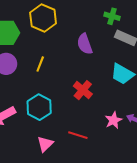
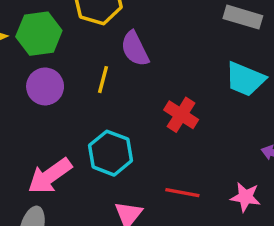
purple semicircle: (85, 44) -> (135, 49), moved
pink star: (114, 120) -> (245, 197), moved, turned -30

